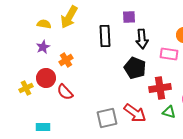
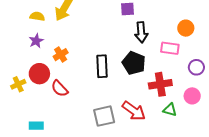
black rectangle: (105, 36) -> (102, 66), moved

